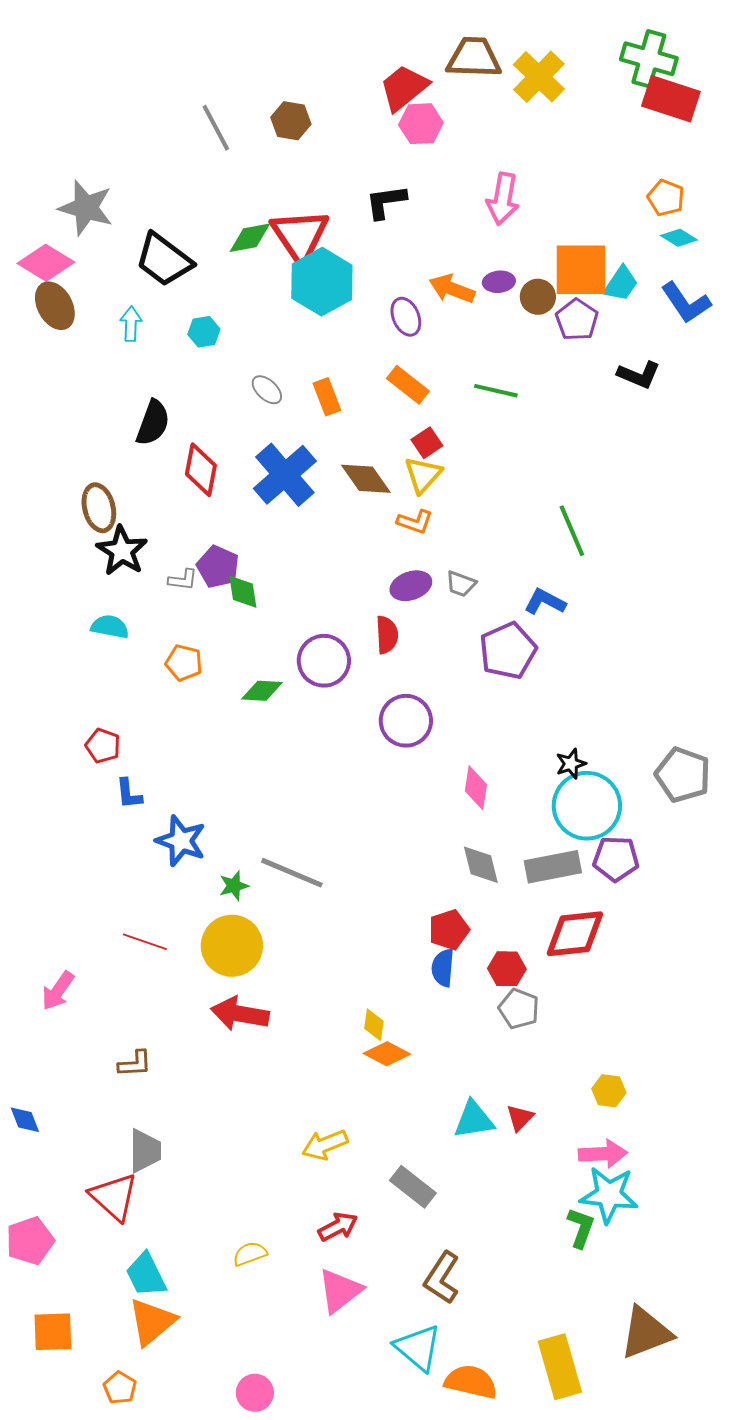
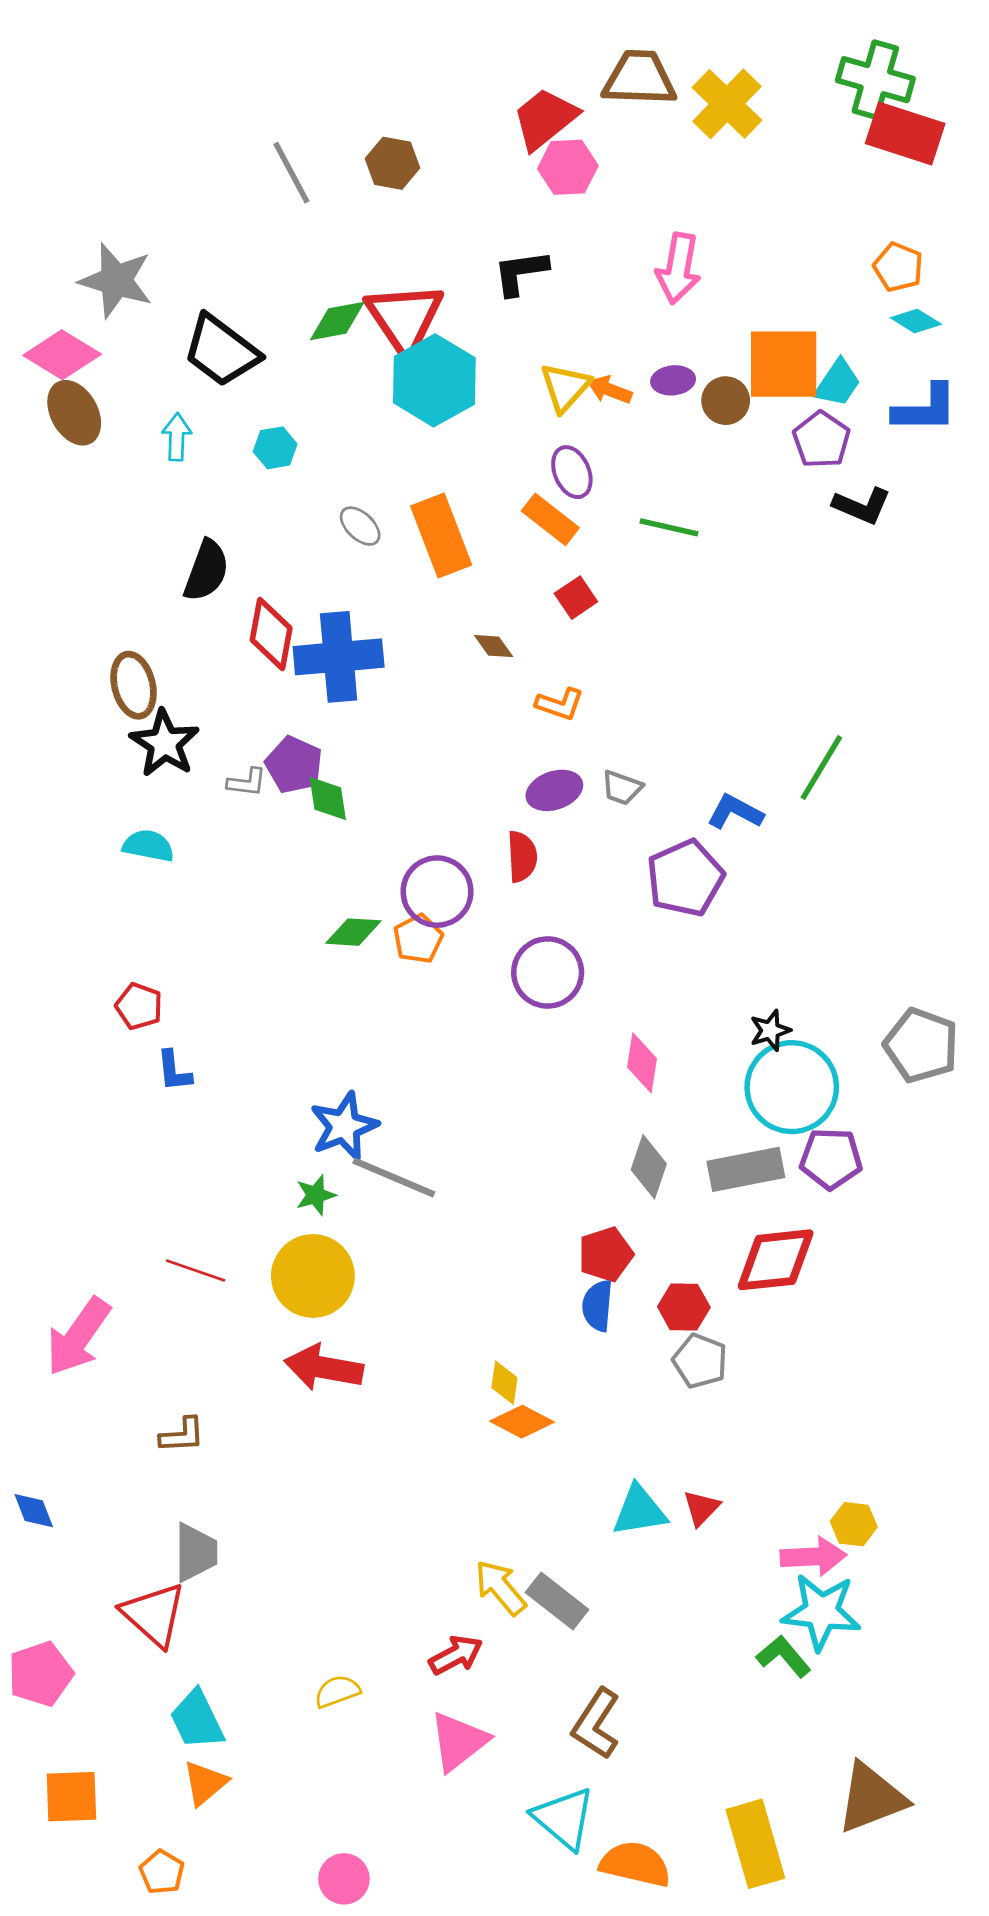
orange arrow: (452, 289) -> (610, 390), size x0.7
blue L-shape: (686, 303) -> (925, 409), turned -56
purple ellipse: (406, 317) -> (572, 472), moved
purple pentagon: (577, 320) -> (821, 440), moved
orange rectangle: (327, 397) -> (441, 535), size x1.6
blue cross: (285, 475) -> (339, 657), moved, turned 36
yellow triangle: (423, 475) -> (565, 387), moved
brown diamond: (366, 479) -> (494, 646), size x0.6
green line: (572, 531) -> (821, 767), moved, turned 54
orange pentagon: (184, 663) -> (418, 939), moved, turned 30
blue star: (181, 841) -> (344, 1126), moved, turned 30
gray diamond: (481, 865) -> (649, 1167), turned 33
pink arrow: (58, 991) -> (78, 1337), size x1.5
yellow hexagon: (609, 1091) -> (854, 1524), moved
yellow arrow: (325, 1145) -> (500, 1588), moved, turned 72
green L-shape: (581, 1228) -> (784, 1656), turned -60
orange triangle: (152, 1322) -> (205, 1783), size x0.7

